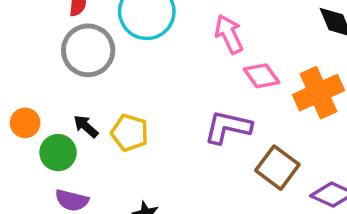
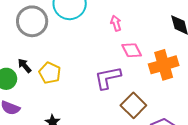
pink arrow: (229, 34) -> (116, 23), size x0.7
purple L-shape: (228, 127) -> (108, 78), turned -32

